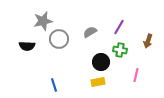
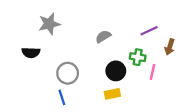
purple line: (119, 27) -> (149, 31), moved, turned 35
gray circle: (59, 39) -> (68, 73), moved
pink line: (136, 75) -> (153, 72), moved

